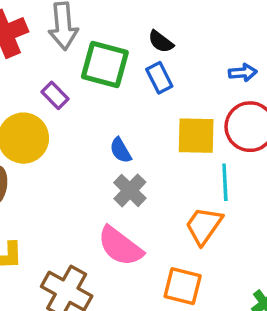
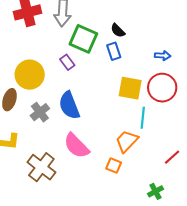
purple rectangle: (55, 95) -> (67, 62), moved
blue semicircle: (121, 150) -> (69, 105), moved, size x1.8
gray cross: (130, 190) -> (40, 112), moved
orange square: (183, 286) -> (114, 165), moved, size x0.7

